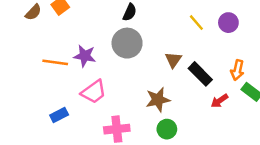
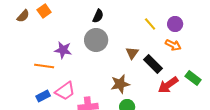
orange line: (55, 62) -> (44, 66), moved
orange arrow: (237, 70) -> (173, 45), moved, turned -77
pink trapezoid: (94, 92) -> (65, 91), moved
red arrow: (219, 101) -> (168, 85), size x1.5

